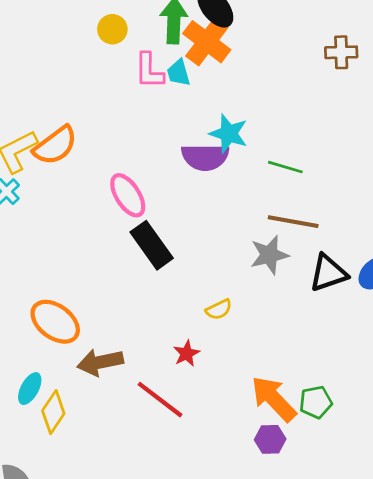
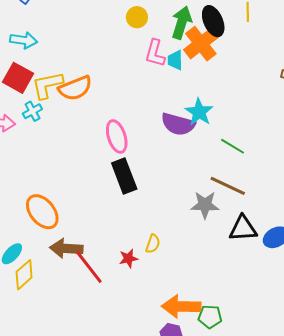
yellow semicircle: (219, 309) -> (153, 244), moved, turned -60
orange arrow: (274, 399) -> (181, 306), turned -60
red line: (160, 400) -> (89, 267), moved

